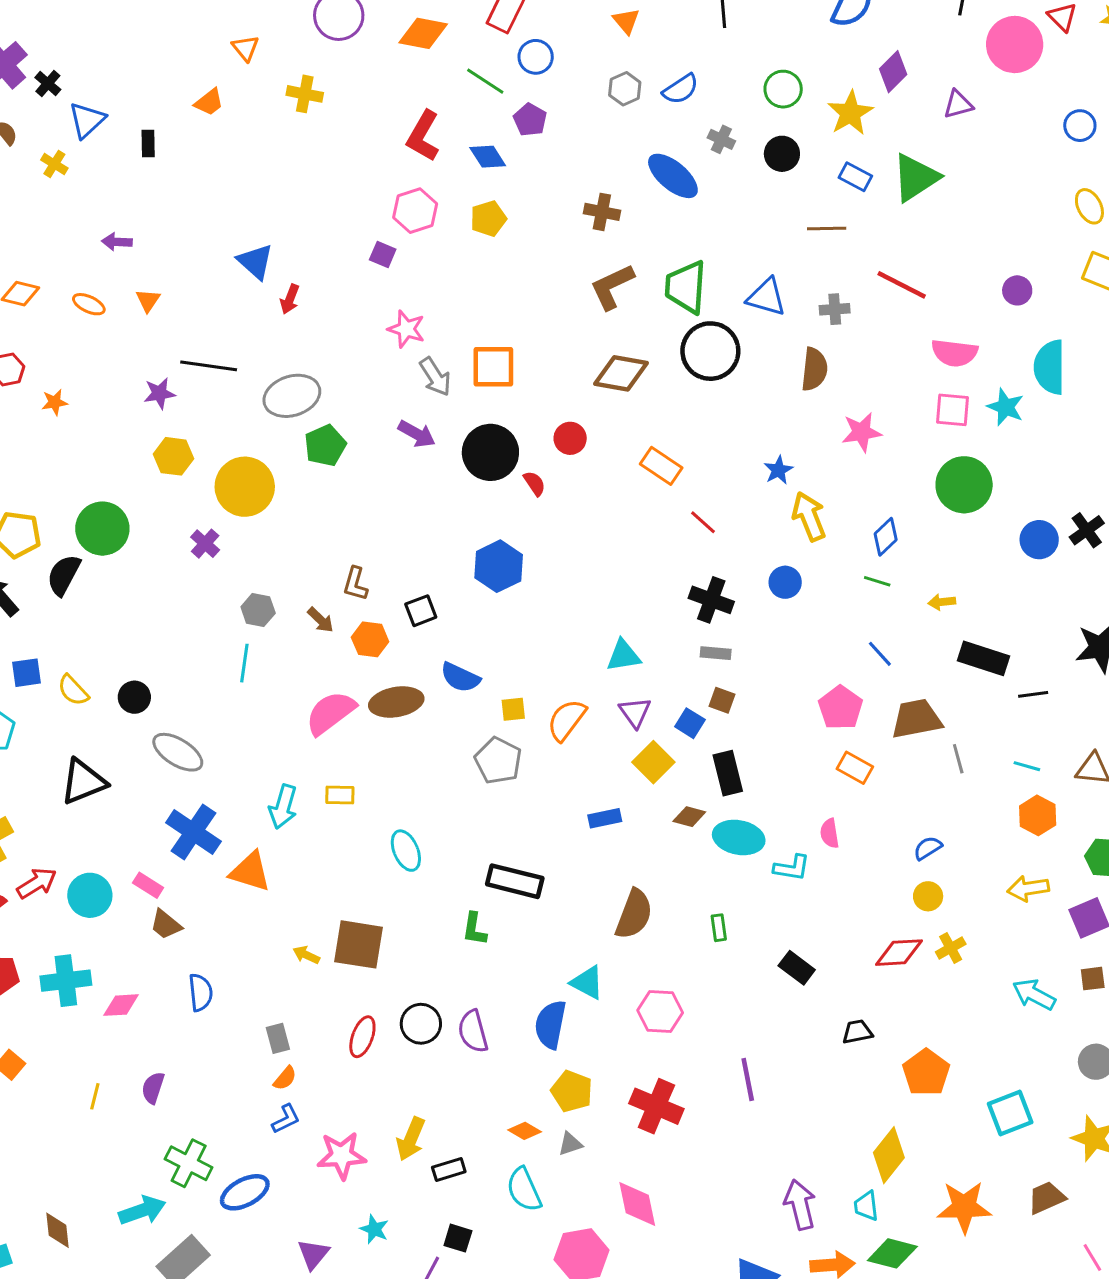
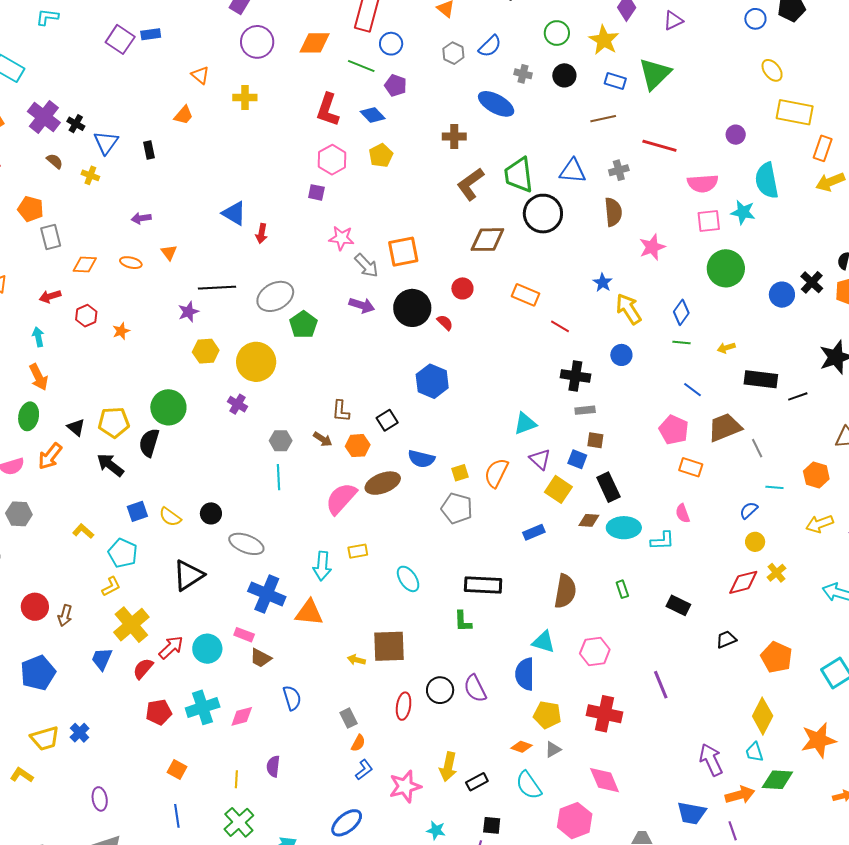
cyan line: (1027, 766) -> (774, 487), moved
green cross: (189, 1163) -> (239, 822), moved, turned 32

